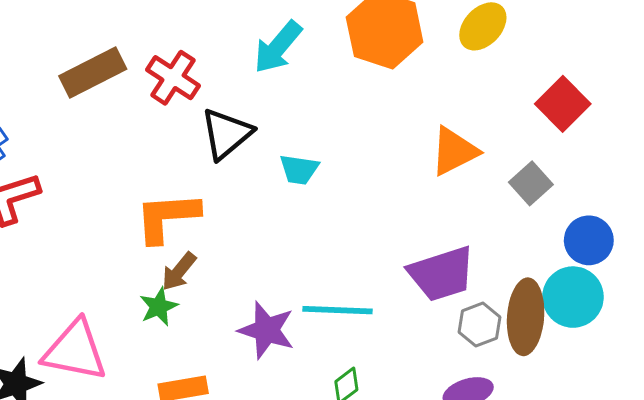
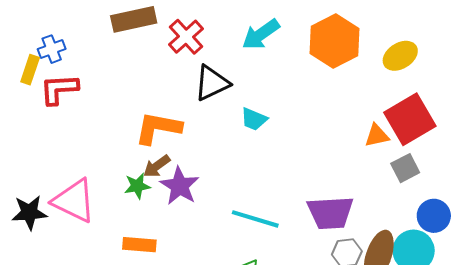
red square: (563, 104) -> (410, 119), moved, size x1.4
orange triangle: (454, 151) -> (377, 136), moved, size x0.7
purple star: (267, 330) -> (180, 186), moved

